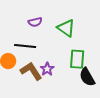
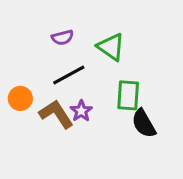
black line: (25, 46) -> (69, 75), moved, turned -35

